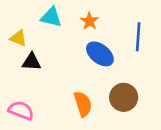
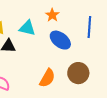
cyan triangle: (51, 17) -> (27, 28), moved
orange semicircle: (83, 104) -> (47, 78), turned 48

